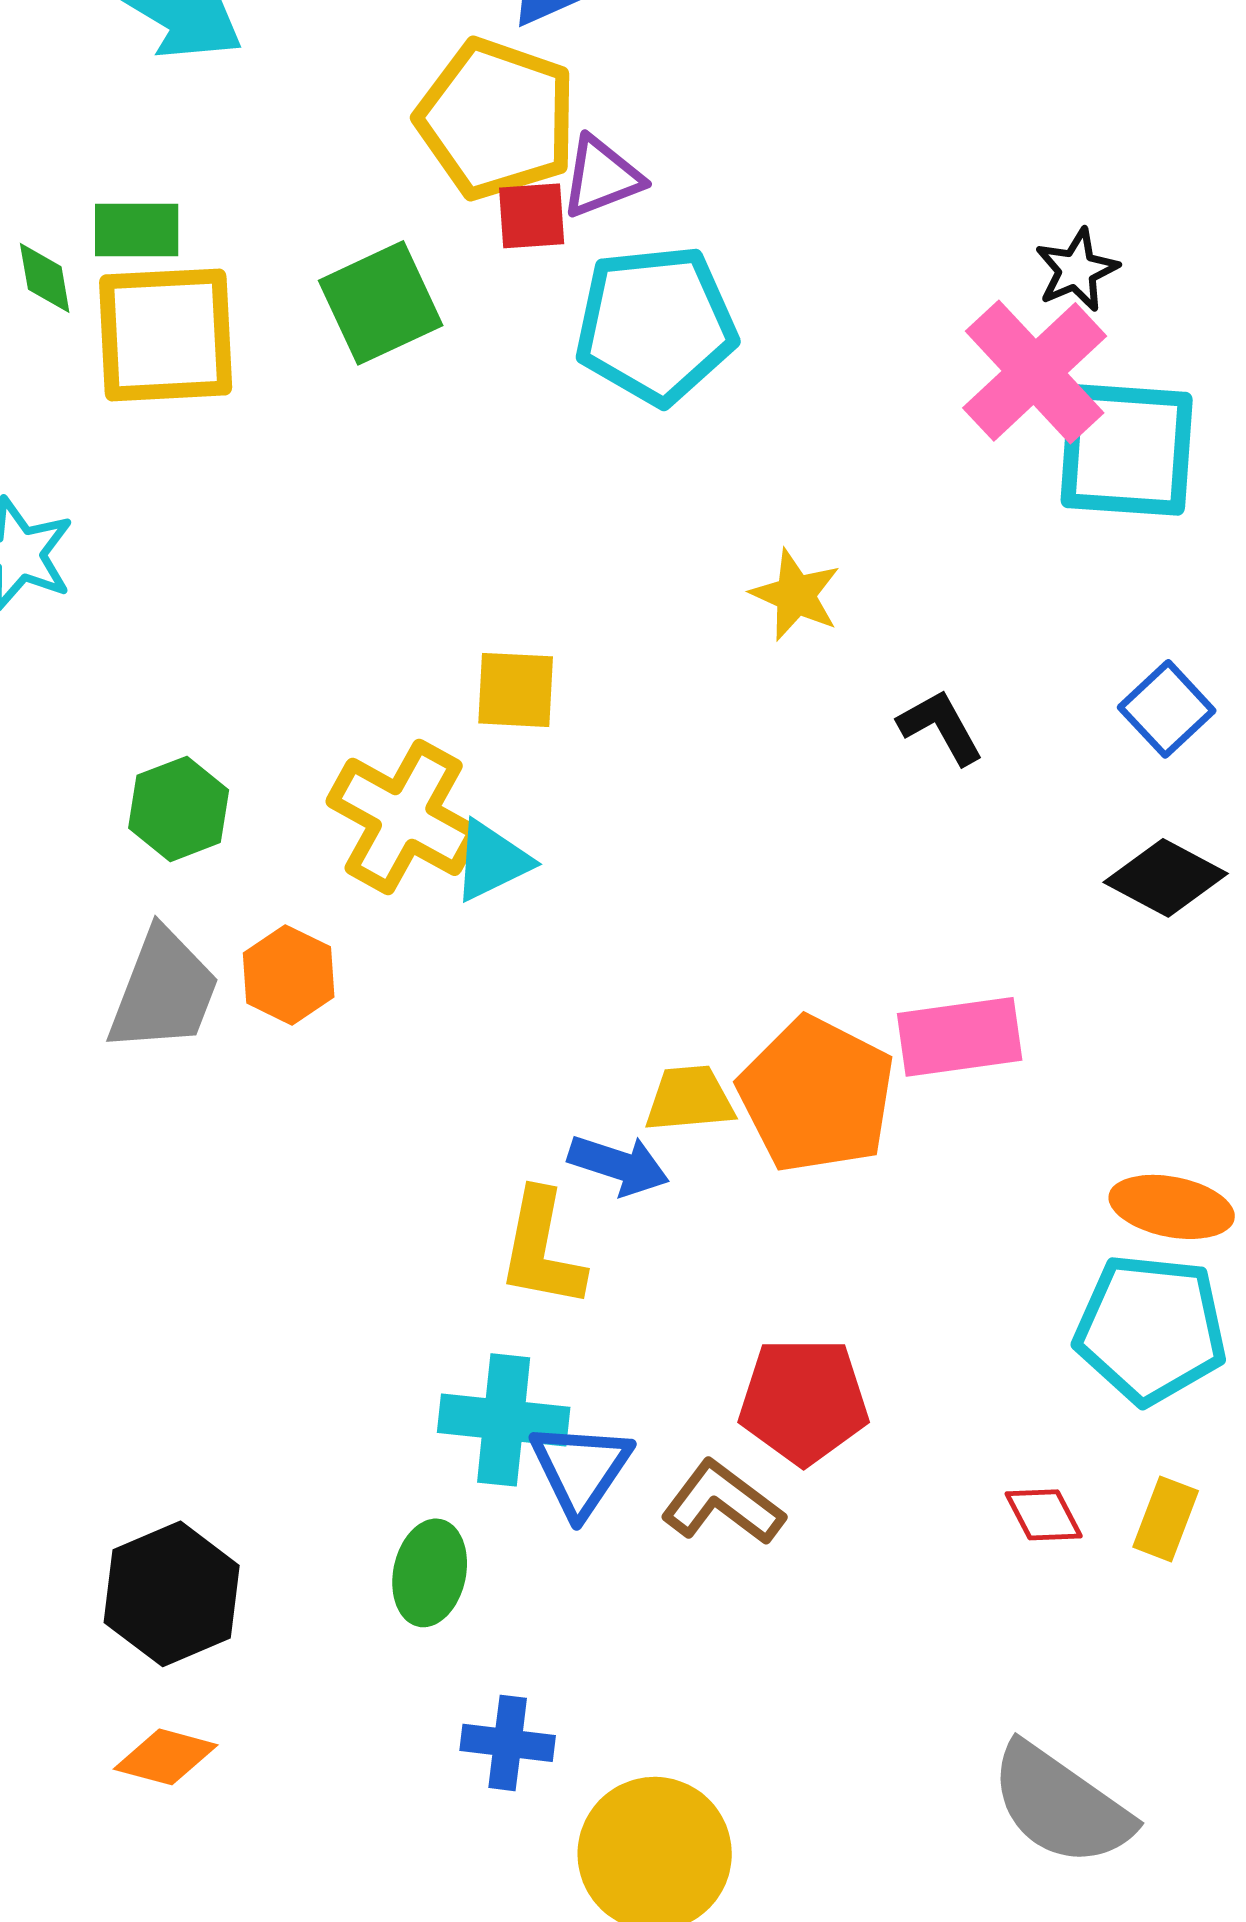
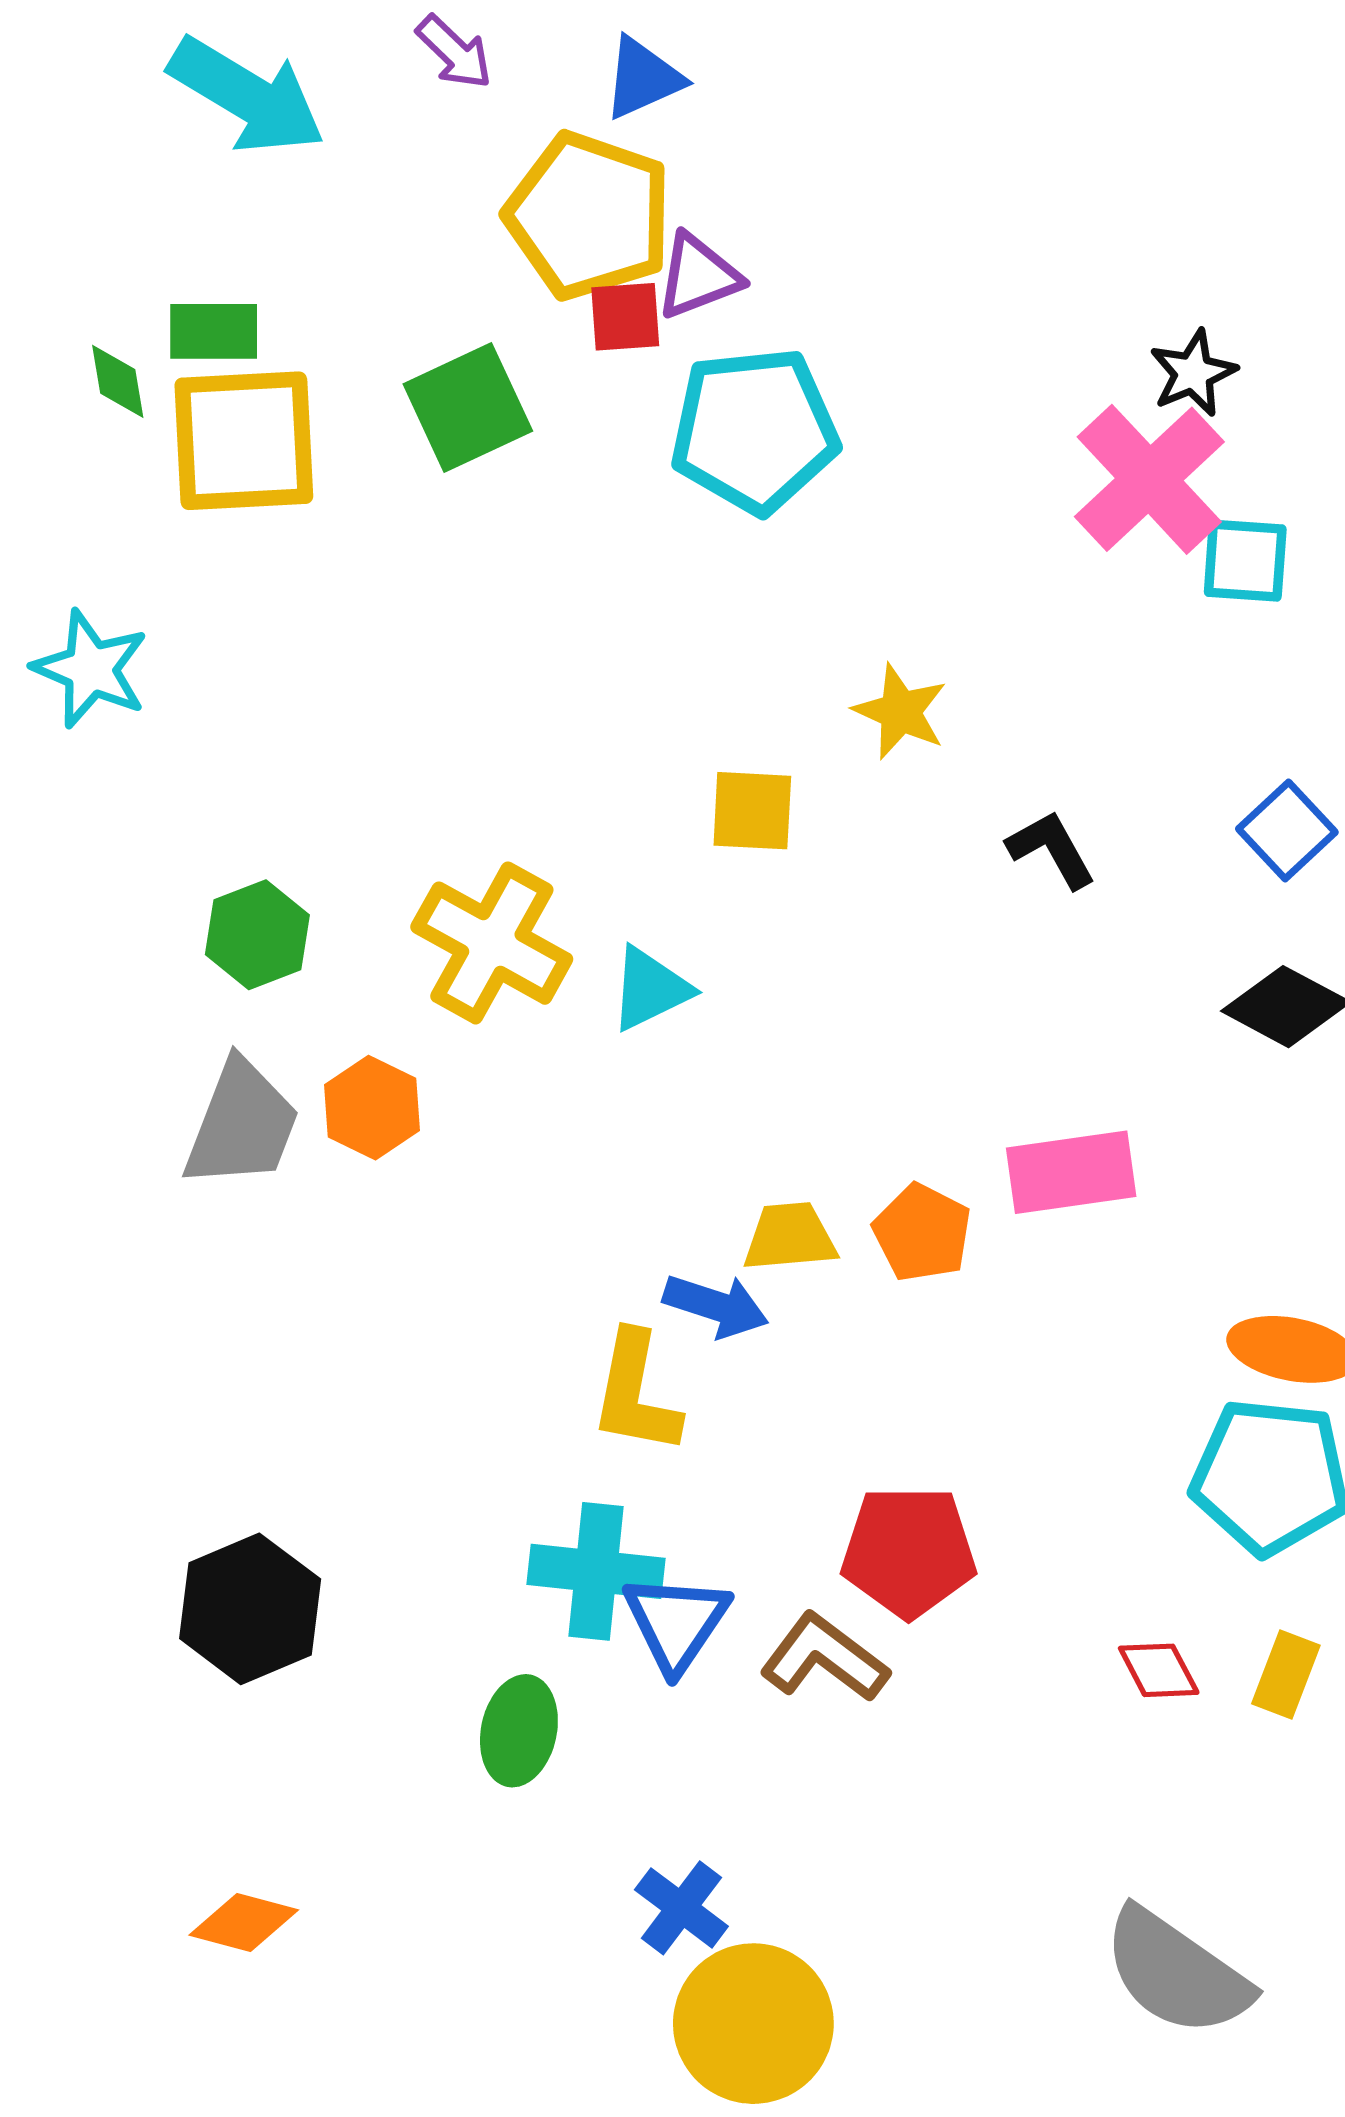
cyan square: (1127, 450) -> (1245, 561), size x0.6
yellow square: (516, 690) -> (752, 811), moved
cyan triangle: (492, 861) -> (650, 989), moved
orange pentagon: (817, 1095) -> (922, 1233), size x0.6
black hexagon: (172, 1594) -> (250, 1609), moved
blue cross: (508, 1743) -> (681, 1908), moved, turned 30

